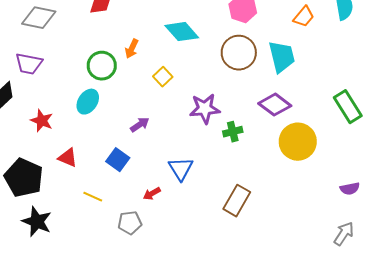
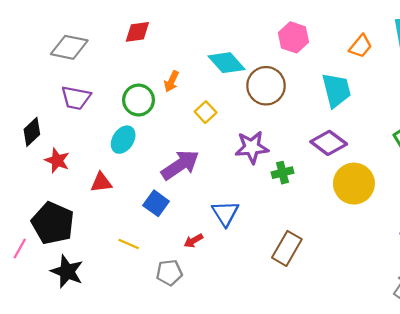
brown circle: (239, 53) -> (266, 86), moved
purple trapezoid: (29, 64) -> (76, 98), moved
red star: (42, 121) -> (57, 160), moved
purple arrow: (140, 125) -> (180, 165), size x1.8
red triangle: (68, 158) -> (101, 182), moved, turned -30

